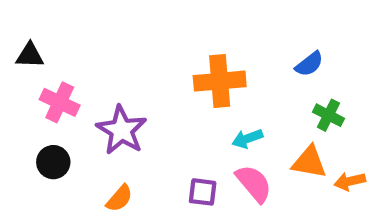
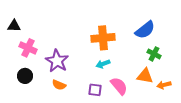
blue semicircle: (309, 64) -> (145, 30), size x1.5
cyan arrow: (247, 139) -> (103, 64), moved
orange semicircle: (119, 198) -> (59, 85), moved, turned 72

